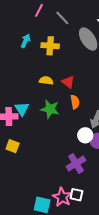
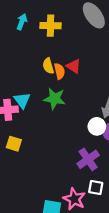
yellow semicircle: (46, 81) -> (48, 66), turned -112
orange semicircle: (75, 102) -> (60, 71), moved
white square: (76, 195) -> (96, 187), moved

